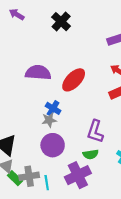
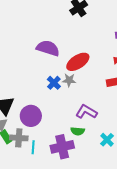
gray star: (49, 120) -> (69, 80), moved
purple L-shape: (95, 131) -> (86, 112), turned 90
purple circle: (53, 145) -> (31, 116), moved

